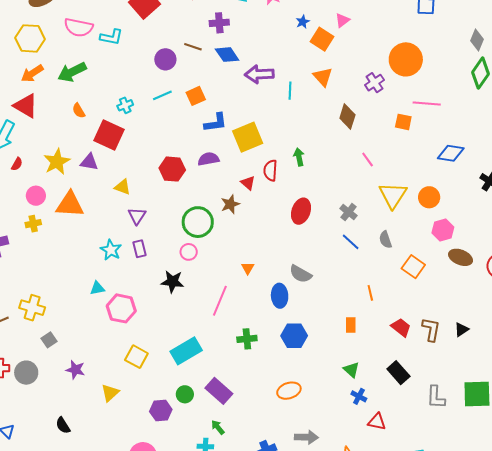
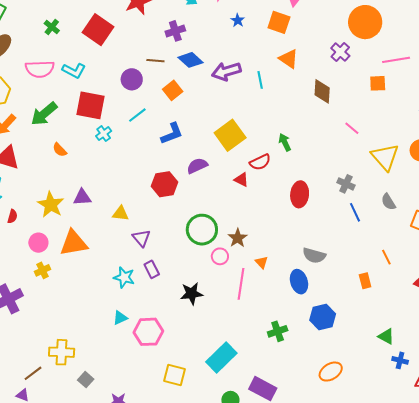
blue star: (303, 22) -> (238, 20), moved
cyan L-shape: (111, 37) -> (74, 71), turned 30
orange square: (196, 96) -> (173, 90), moved
blue L-shape: (216, 123) -> (172, 134), moved
red square: (109, 135) -> (91, 105), moved
red semicircle: (270, 170) -> (260, 162), turned -105
brown star: (230, 204) -> (238, 238), moved
blue line: (351, 242) -> (355, 212), turned 36
pink circle: (189, 252) -> (220, 256), moved
pink line: (220, 301) -> (241, 284), moved
orange rectangle: (351, 325) -> (365, 281), moved

